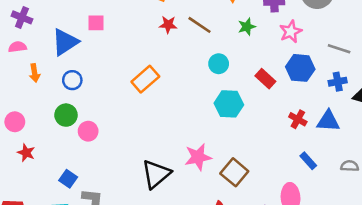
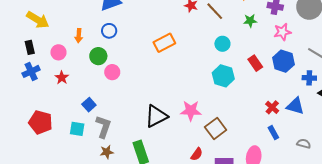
orange arrow: (35, 73) -> (79, 36), moved
red cross: (298, 119) -> (272, 107), moved

